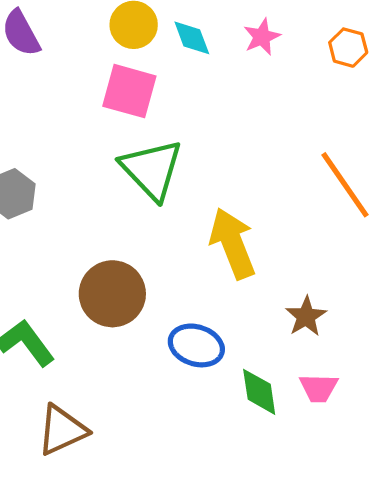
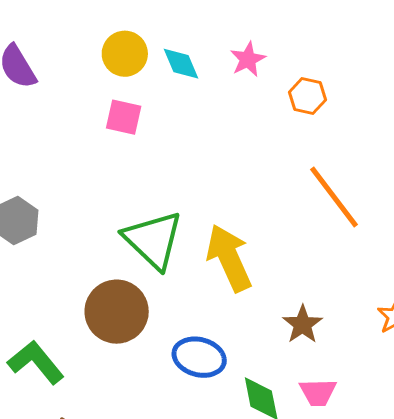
orange hexagon: (348, 48) -> (307, 96), moved
pink square: (129, 91) -> (124, 117), size x0.7
green triangle: (152, 170) -> (153, 240), moved

